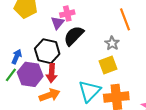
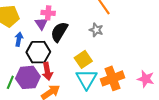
pink cross: (67, 14) -> (48, 13), turned 32
blue arrow: (17, 57) -> (19, 39), moved
yellow square: (108, 65) -> (83, 59), moved

